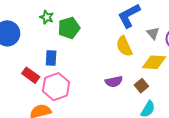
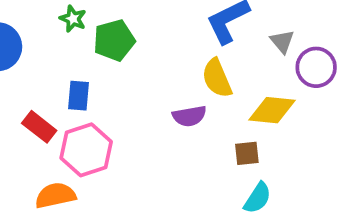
gray triangle: (153, 33) -> (282, 41), moved
purple semicircle: (114, 82) -> (189, 116), moved
brown square: (141, 86) -> (247, 153), turned 32

